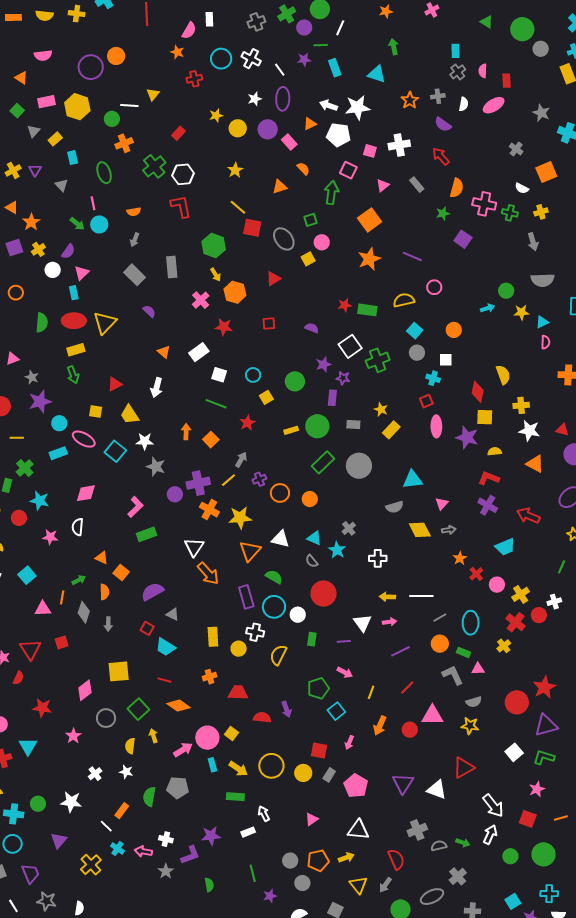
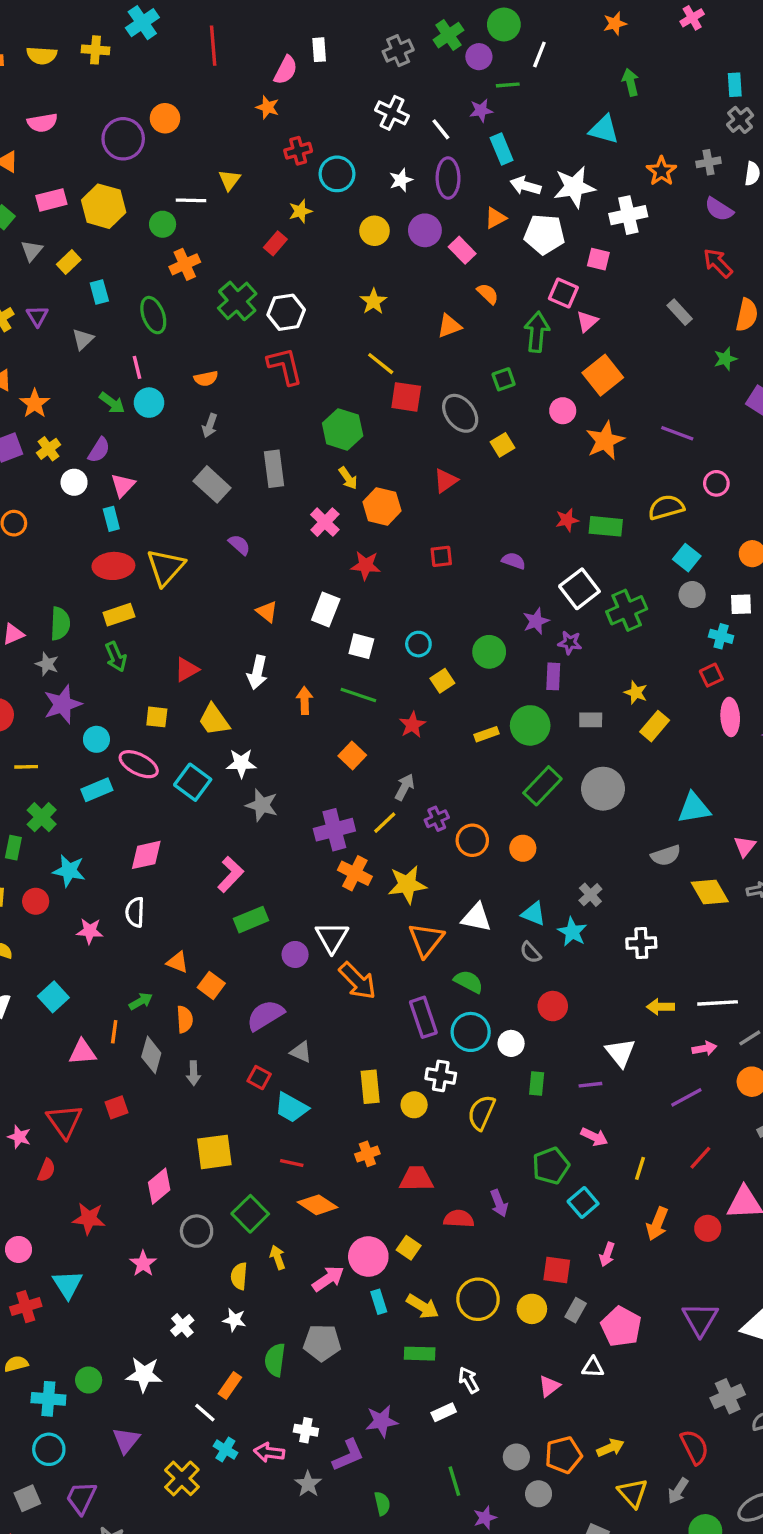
cyan circle: (221, 59) -> (337, 174), moved
cyan rectangle: (335, 68) -> (502, 149), moved
yellow star: (216, 116) -> (300, 211), moved
white cross: (399, 145) -> (628, 215), moved
gray triangle: (62, 185) -> (83, 339), turned 32
pink triangle: (383, 185) -> (587, 321), moved
pink circle: (322, 242) -> (563, 411), moved
green semicircle: (42, 323) -> (60, 624), moved
white rectangle: (199, 352) -> (326, 610), turned -30
orange arrow: (186, 432) -> (305, 700), moved
purple circle: (175, 494) -> (295, 954), moved
red circle: (323, 594) -> (553, 1006), size x0.7
pink arrow: (390, 622) -> (704, 1048), moved
white triangle: (358, 830) -> (593, 1367), moved, size x0.6
purple trapezoid: (31, 873) -> (81, 1498), turned -130

